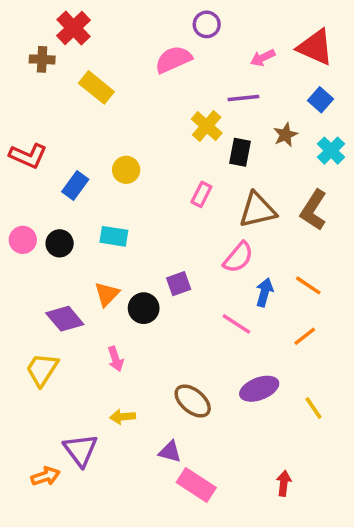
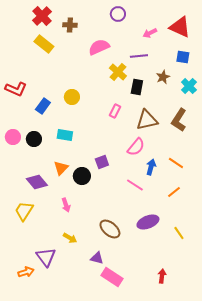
brown cross: (42, 59) -> (70, 25), moved
pink semicircle: (173, 59) -> (99, 47), moved
yellow rectangle: (96, 87) -> (44, 44), moved
blue square: (321, 100) -> (183, 57), turned -32
yellow arrow: (123, 417) -> (70, 238), turned -144

